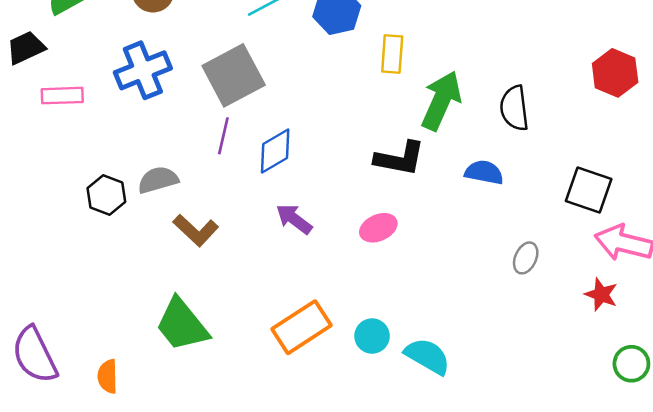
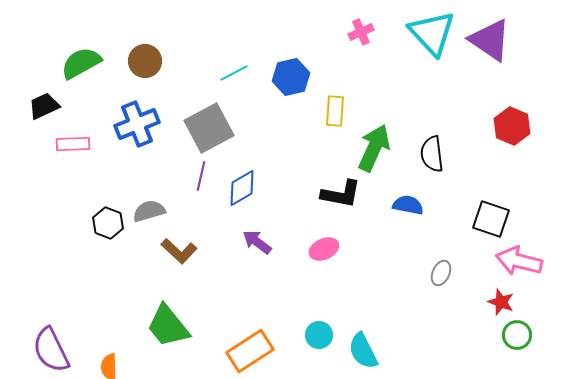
orange rectangle: (302, 327) -> (250, 351), moved
cyan semicircle: (427, 356) -> (363, 351), turned -147
green circle: (631, 364) -> (517, 335), moved

